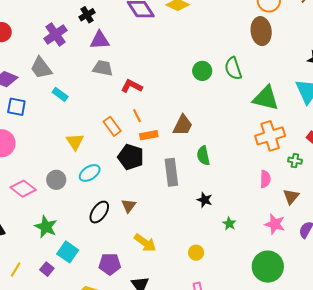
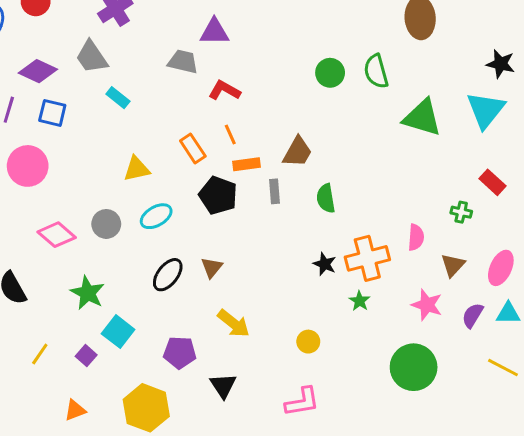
purple triangle: (100, 40) -> (214, 32), moved
orange cross: (270, 136) -> (367, 258), moved
yellow triangle: (75, 142) -> (137, 169), turned 48
gray rectangle: (171, 172) -> (274, 191), moved, size x0.6

